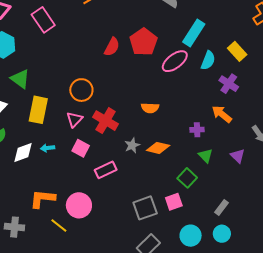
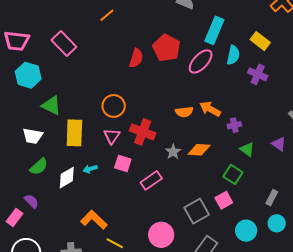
orange arrow: (222, 114) -> (210, 109), moved
orange L-shape: (42, 199) -> (94, 220), turned 48
pink circle: (79, 205) -> (161, 235), moved

